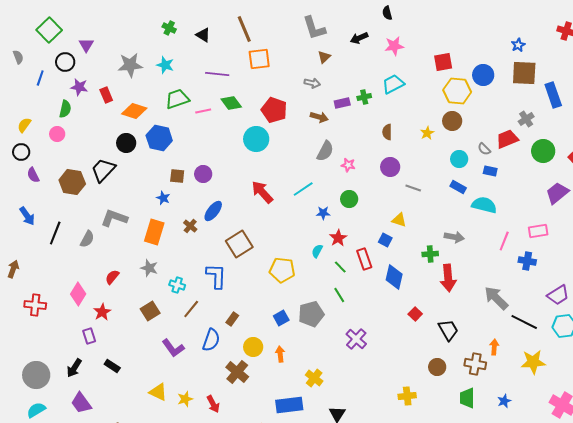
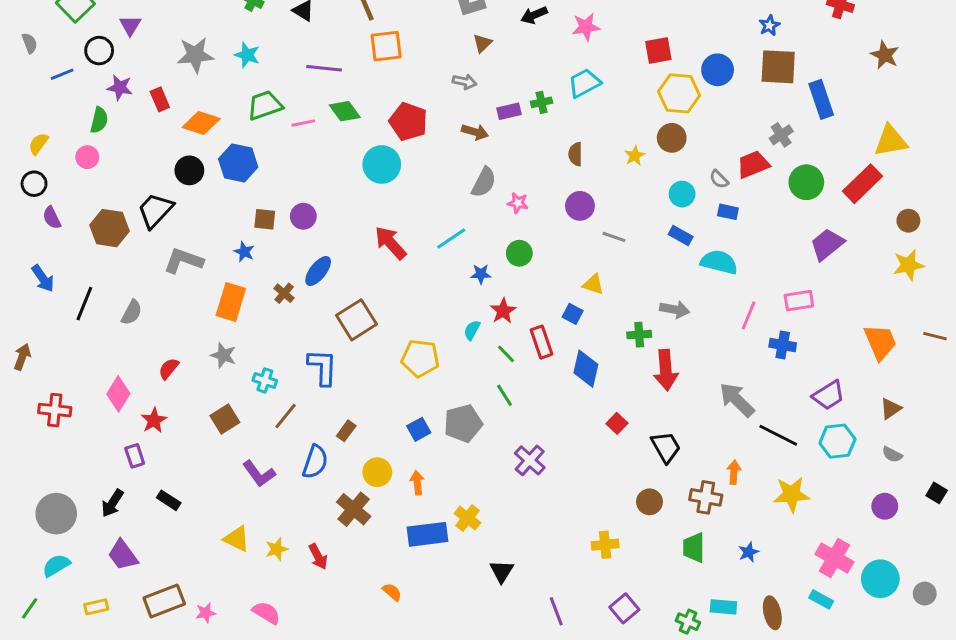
blue line: (40, 78) -> (62, 74), turned 49
gray L-shape: (114, 218) -> (183, 261), moved
blue rectangle: (289, 405) -> (428, 534), moved

